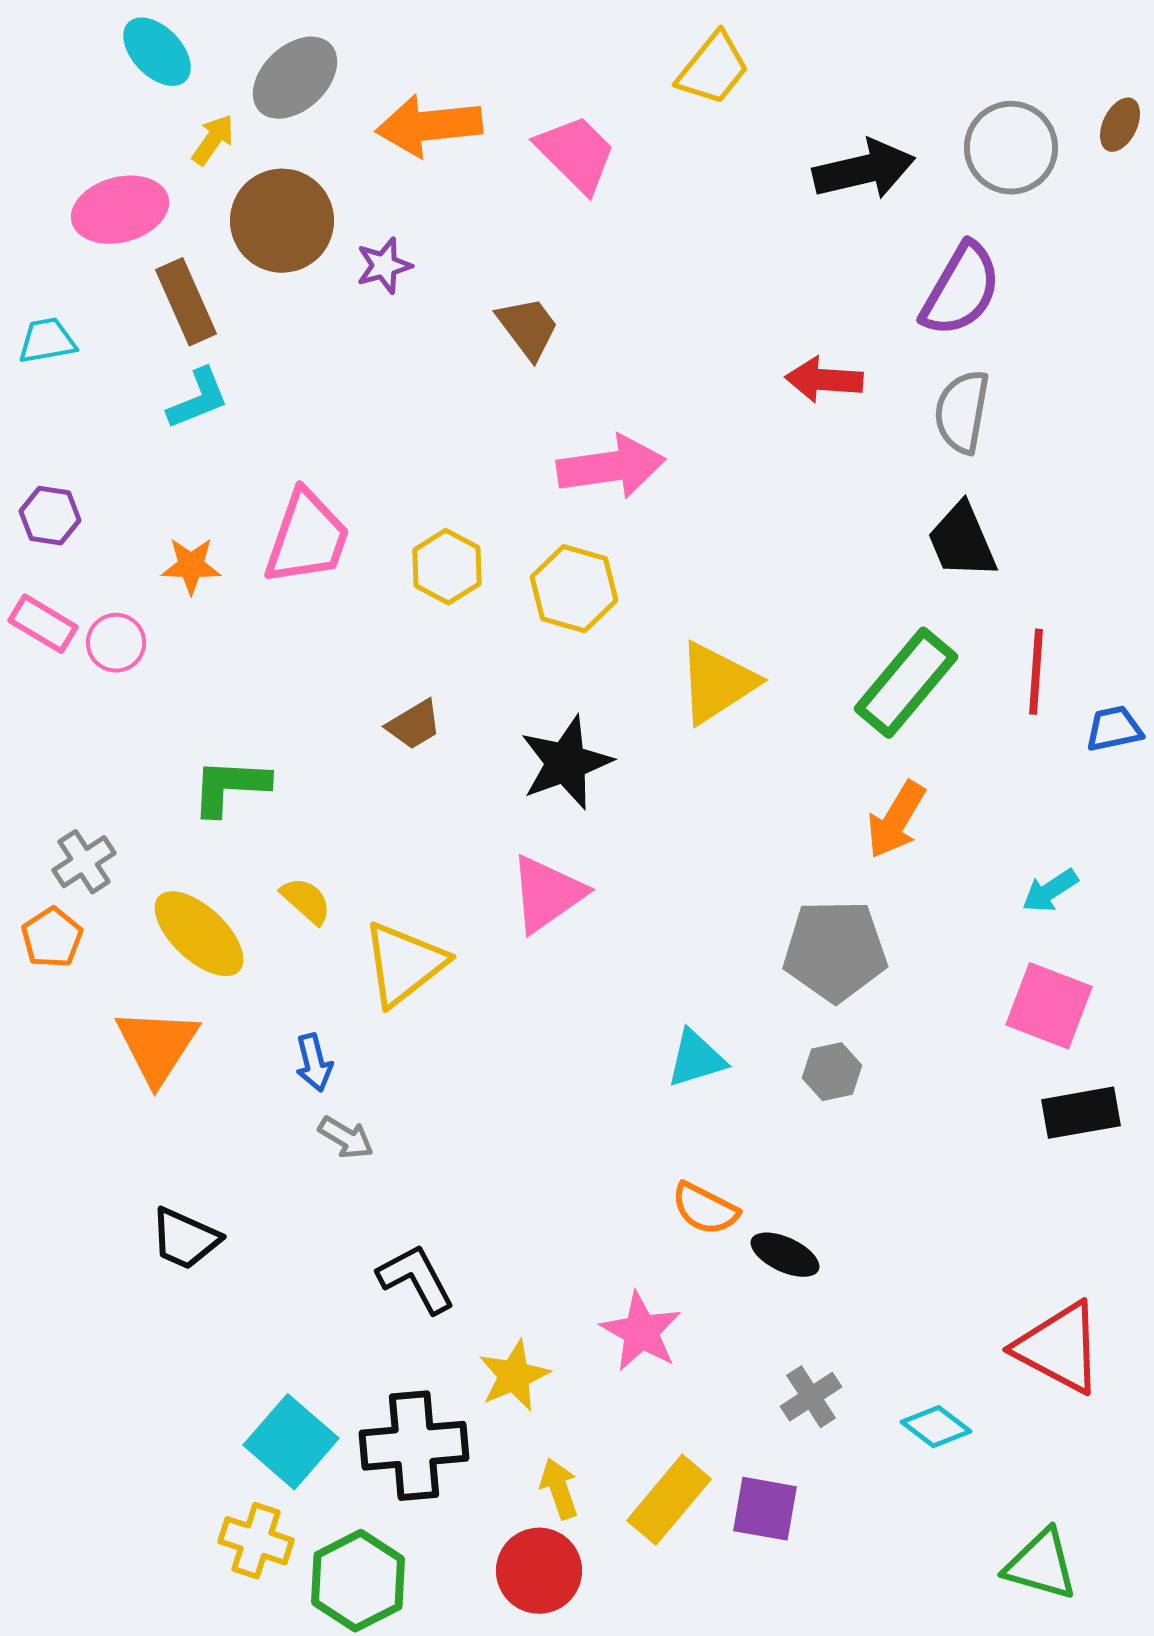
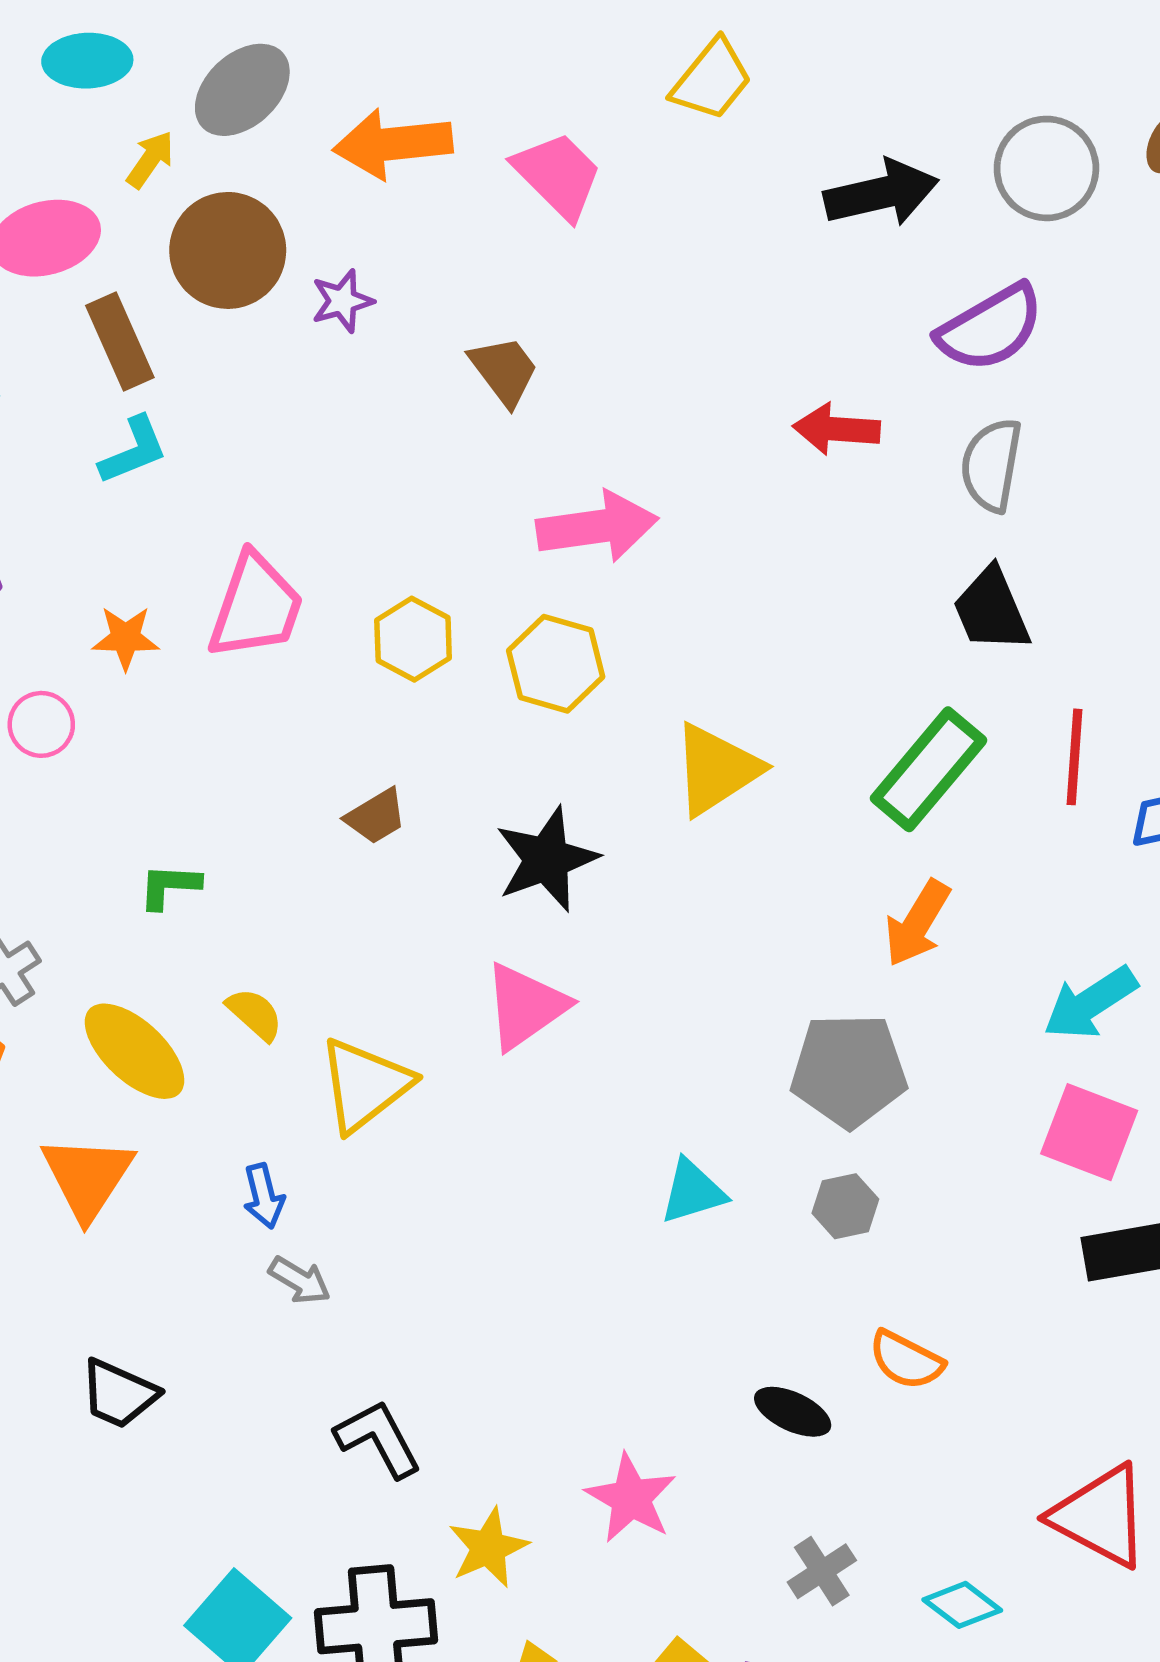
cyan ellipse: (157, 52) -> (87, 61), turned -48
purple semicircle: (961, 290) -> (990, 328), turned 30
green L-shape: (230, 787) -> (169, 886), size x0.7
cyan arrow: (1050, 891) -> (1090, 1003), size x1.5
orange semicircle: (705, 1209) -> (906, 1360), moved

